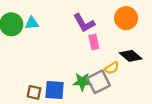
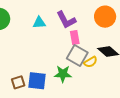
cyan triangle: (32, 23) -> (39, 23), moved
gray square: (99, 82) -> (77, 55), moved, turned -35
brown square: (34, 92) -> (18, 82), turned -32

